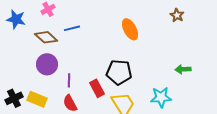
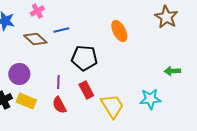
brown star: (177, 15) -> (166, 17), size x1.6
purple circle: (47, 64) -> (19, 74), moved
black pentagon: (119, 72) -> (84, 58), moved

